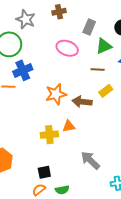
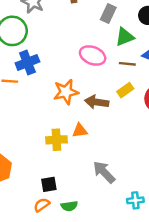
pink ellipse: (67, 48) -> (93, 55), moved
brown line: (98, 69) -> (127, 64), moved

